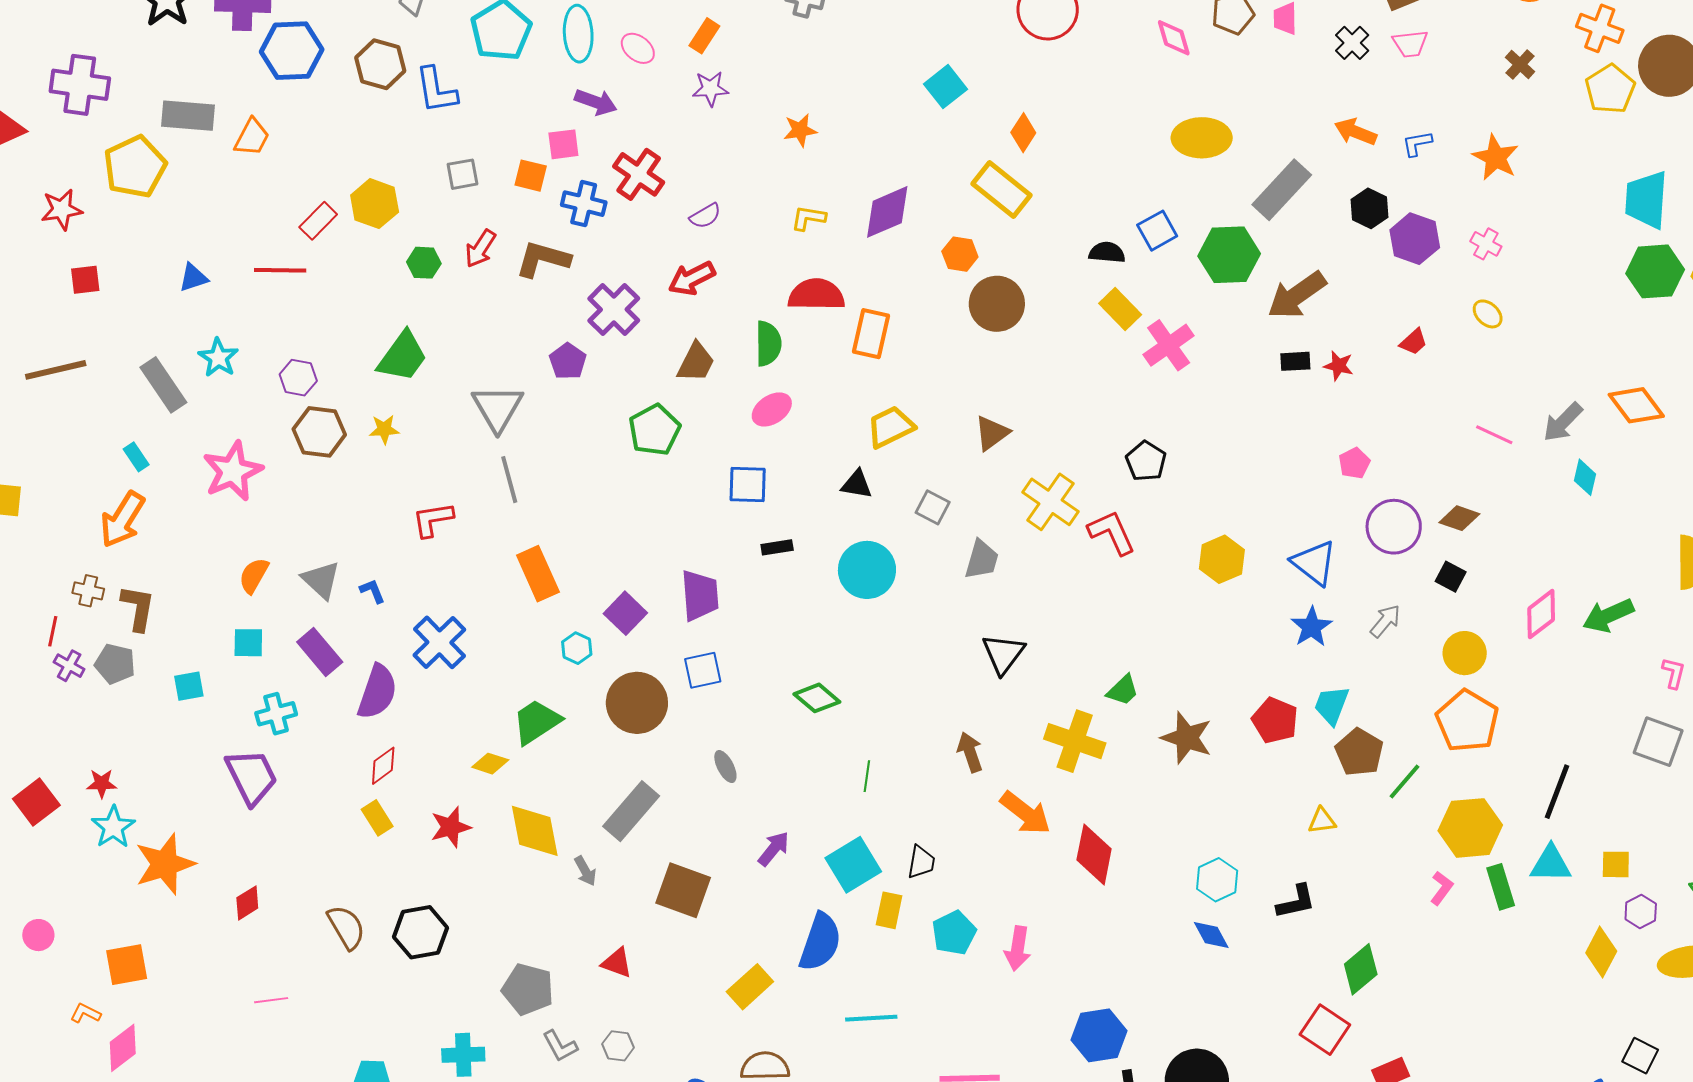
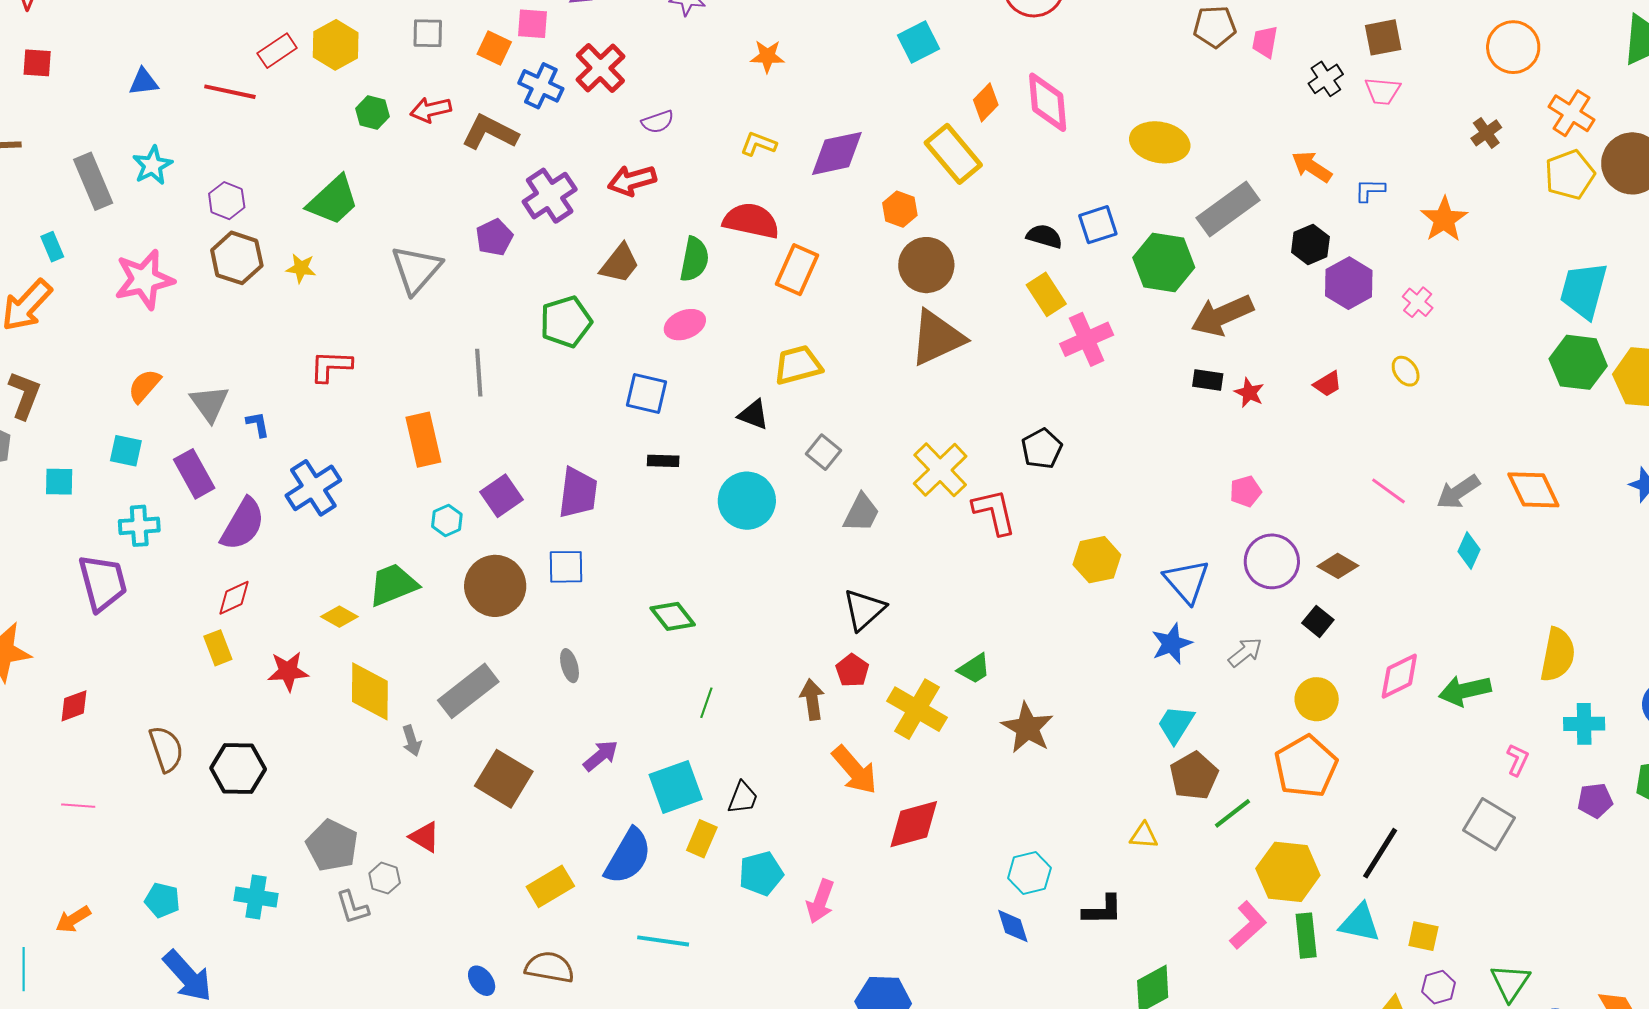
pink diamond: (1174, 38) -> (1048, 102), moved, size x1.5
red arrow: (480, 249) -> (431, 110), turned 33
brown triangle: (992, 433) -> (937, 338), moved, size x1.6
gray line: (509, 480) -> (479, 373), moved
red pentagon: (1275, 720) -> (852, 670), moved, size x0.7
red diamond: (1094, 854) -> (914, 824), turned 52
pink L-shape: (1442, 888) -> (1248, 925), size x1.4
gray hexagon: (618, 1046) -> (385, 878), moved

